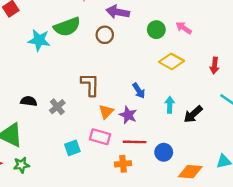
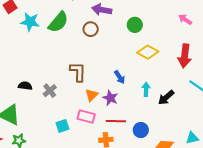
green semicircle: (67, 27) -> (58, 22), turned -30
pink arrow: (184, 28) -> (185, 20), moved
cyan star: (39, 40) -> (30, 22), moved
red arrow: (215, 66) -> (185, 56), size x1.6

